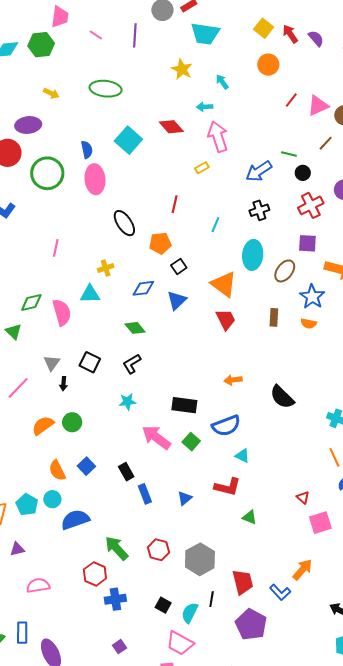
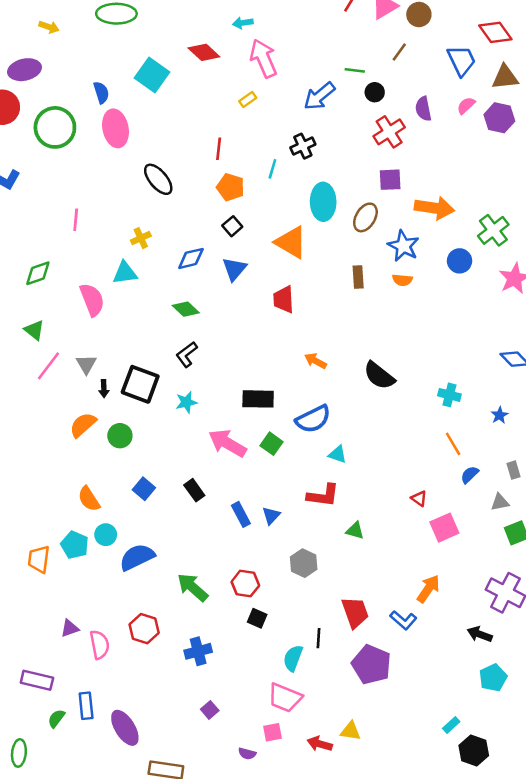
black cross: (259, 210) -> (303, 146), moved
orange pentagon: (160, 243) -> (230, 187), moved, turned 30
green diamond: (31, 303) -> (38, 273), moved
red trapezoid: (226, 319) -> (284, 299), moved, turned -150
black square: (90, 362) -> (140, 384), moved, size x1.4
orange arrow: (233, 380) -> (316, 361), turned 42
pink line: (18, 388) -> (49, 366), moved
orange semicircle: (43, 425) -> (83, 425), moved
orange semicircle: (57, 470) -> (89, 499), moved
blue rectangle: (145, 494) -> (241, 514), moved
purple triangle: (17, 549) -> (70, 628), moved
gray hexagon: (200, 559) -> (304, 563), moved, size x0.7
red hexagon: (95, 574) -> (144, 629), moved
pink semicircle: (38, 585) -> (100, 645), turned 95
black square: (163, 605) -> (257, 618), moved

